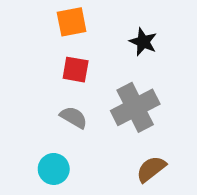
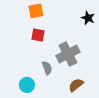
black star: (143, 42) -> (88, 18), moved
gray semicircle: (74, 117) -> (47, 68), moved, turned 40

